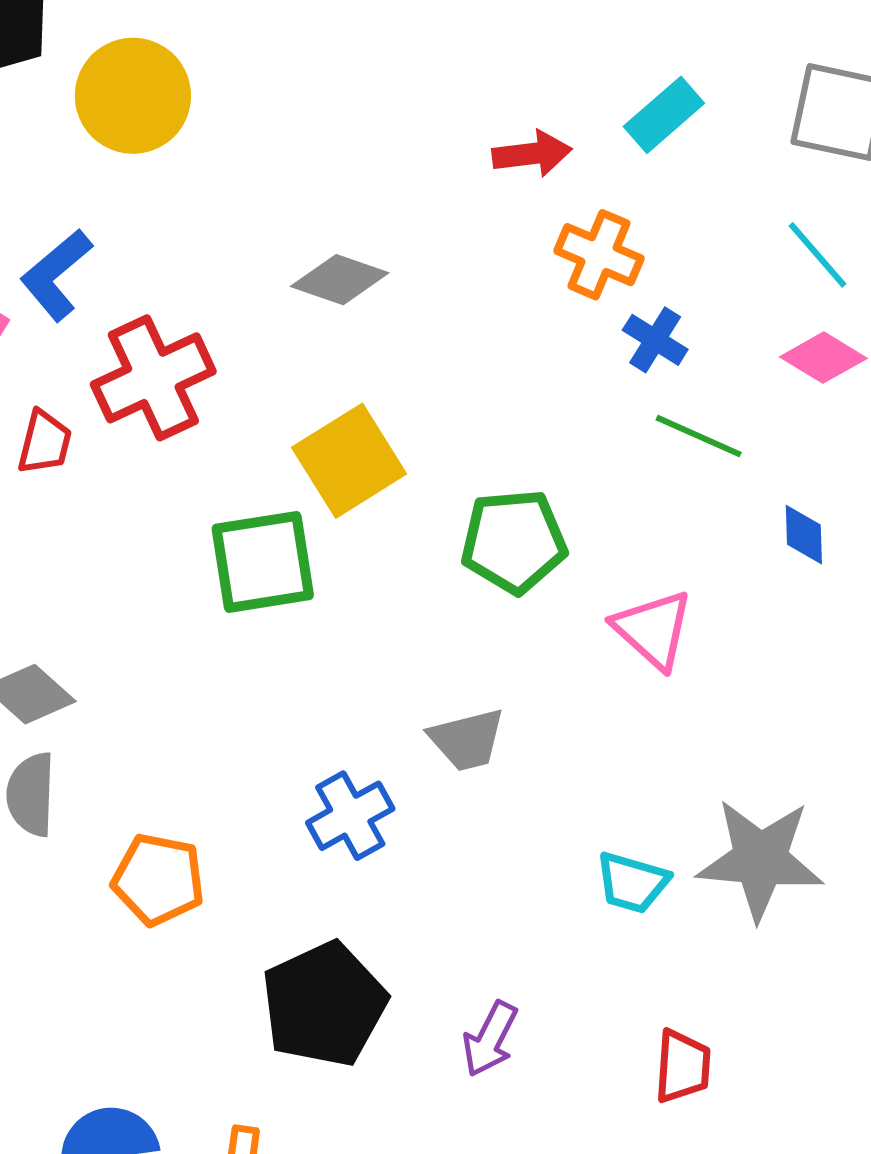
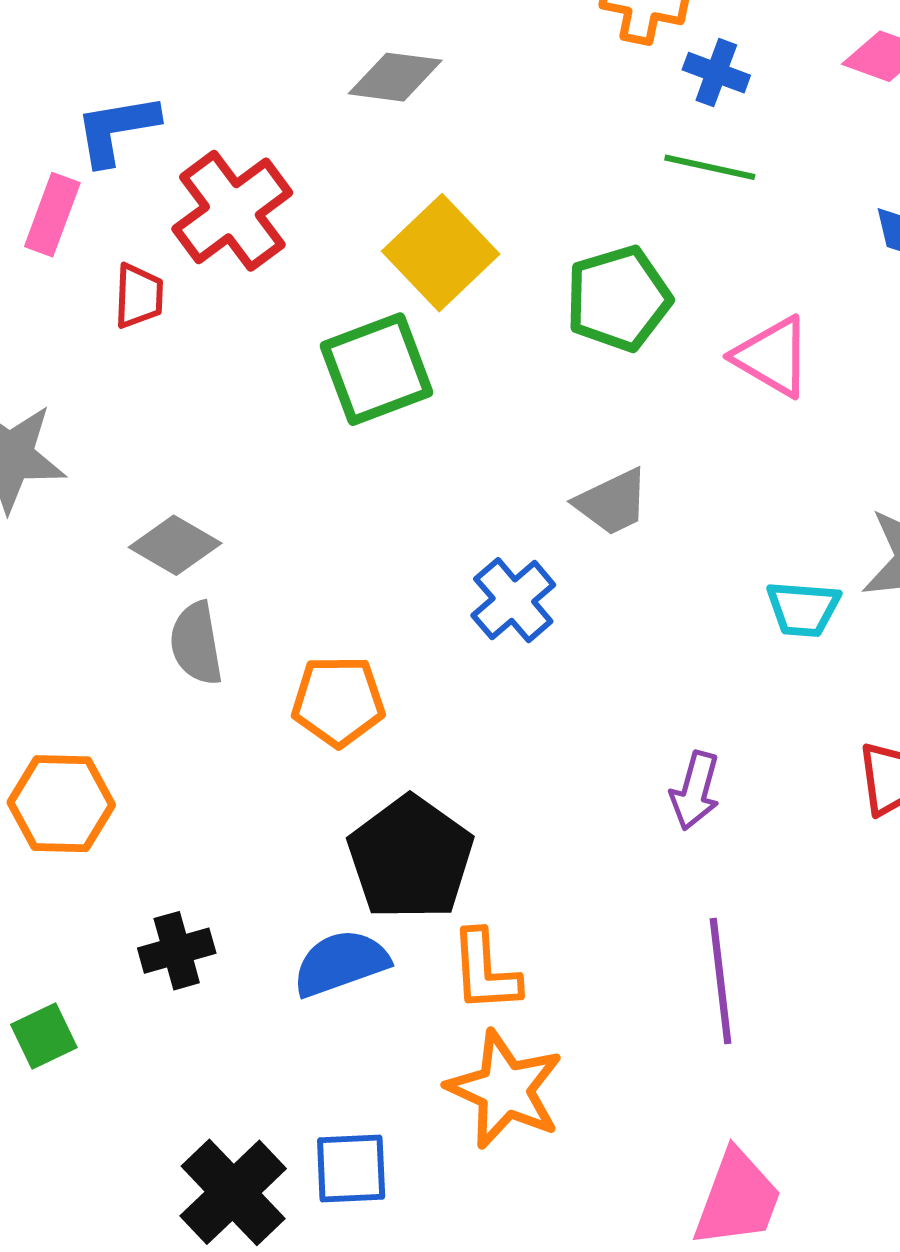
blue L-shape: (56, 275) -> (117, 129), turned 42
green line: (699, 436) -> (710, 167), moved
black pentagon: (324, 1004) -> (410, 858), moved

